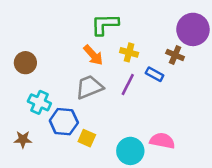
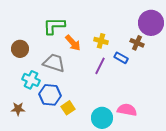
green L-shape: (105, 24) -> (54, 26), moved
gray trapezoid: (89, 87) -> (54, 63), moved, turned 40
yellow square: (87, 138) -> (68, 108), turned 32

